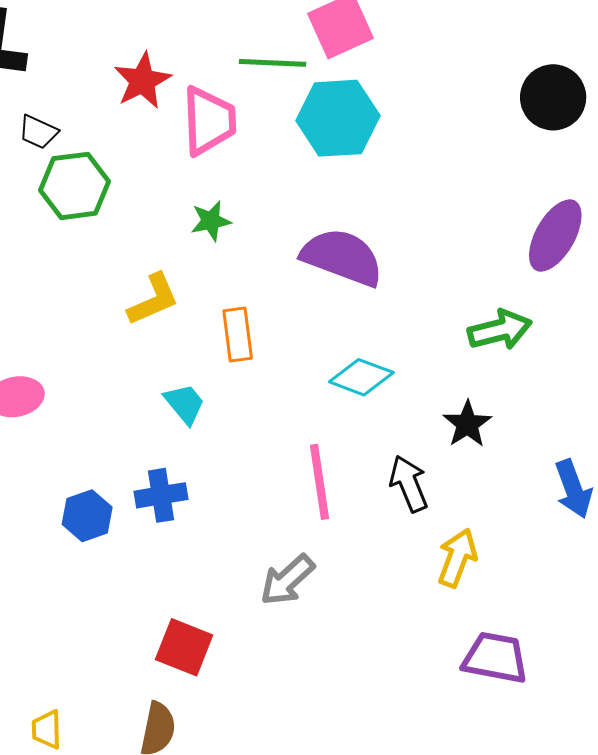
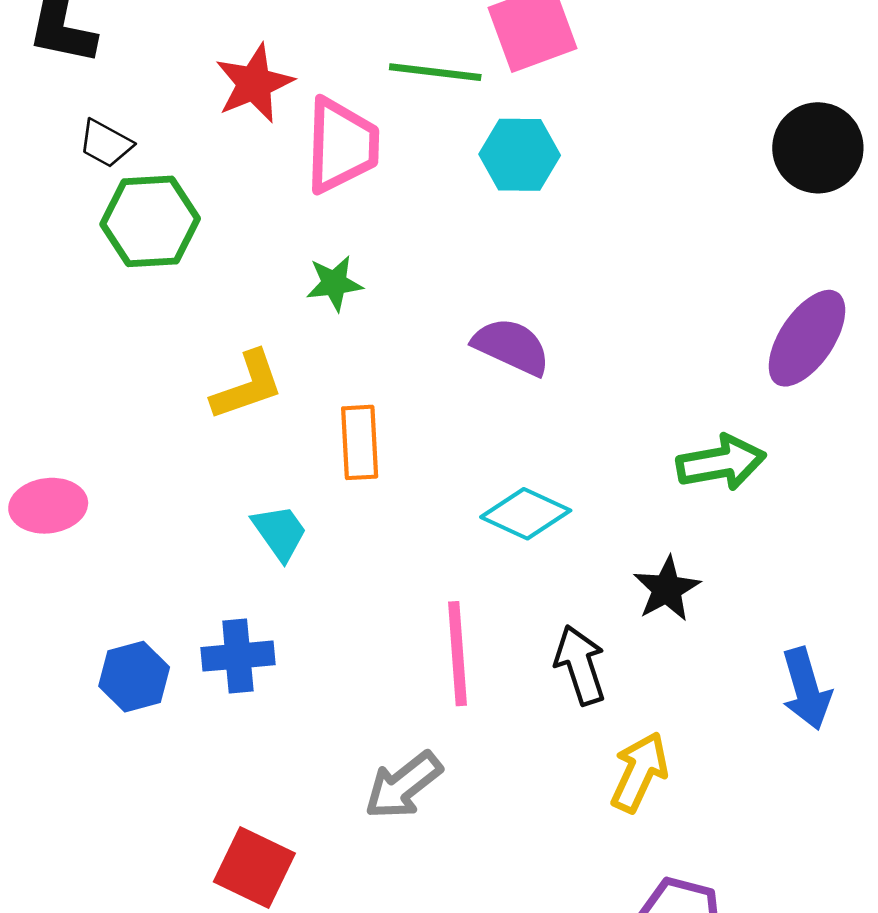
cyan hexagon: (338, 118) -> (520, 155), size x0.7
purple semicircle: (342, 257) -> (511, 347), size x0.7

